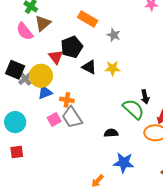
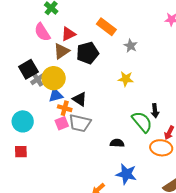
brown triangle: (43, 23) -> (61, 51), moved
red triangle: (56, 57) -> (68, 34), moved, turned 35
black triangle: (89, 67) -> (80, 99), moved
black square: (15, 70) -> (28, 69), turned 30
orange cross: (67, 100) -> (65, 108), moved
gray trapezoid: (72, 117) -> (80, 123), turned -50

